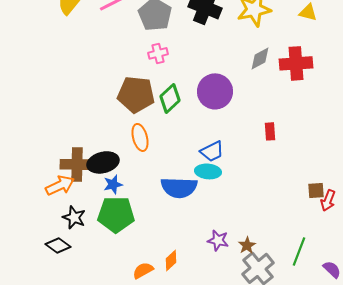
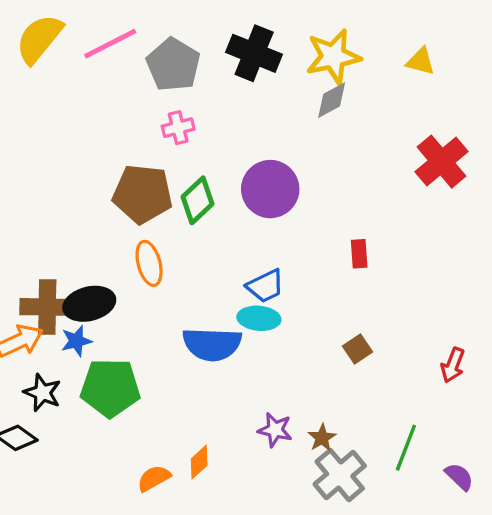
gray diamond: (260, 58) -> (332, 100), moved
red cross: (296, 63) -> (441, 162), moved, turned -36
blue star: (113, 184) -> (76, 341), moved
brown square: (316, 190) -> (357, 349), moved, turned -30

